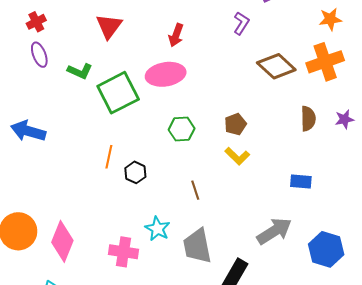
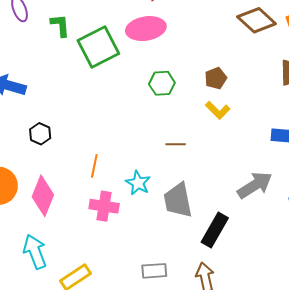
green L-shape: (80, 71) -> (60, 25), turned -120
orange line: (109, 157) -> (94, 166), moved
black hexagon: (135, 172) -> (40, 134), moved
brown line: (195, 190) -> (176, 144), turned -72

